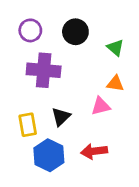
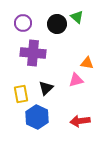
green triangle: (115, 48) -> (77, 17), moved
red arrow: (94, 151) -> (80, 121), moved

